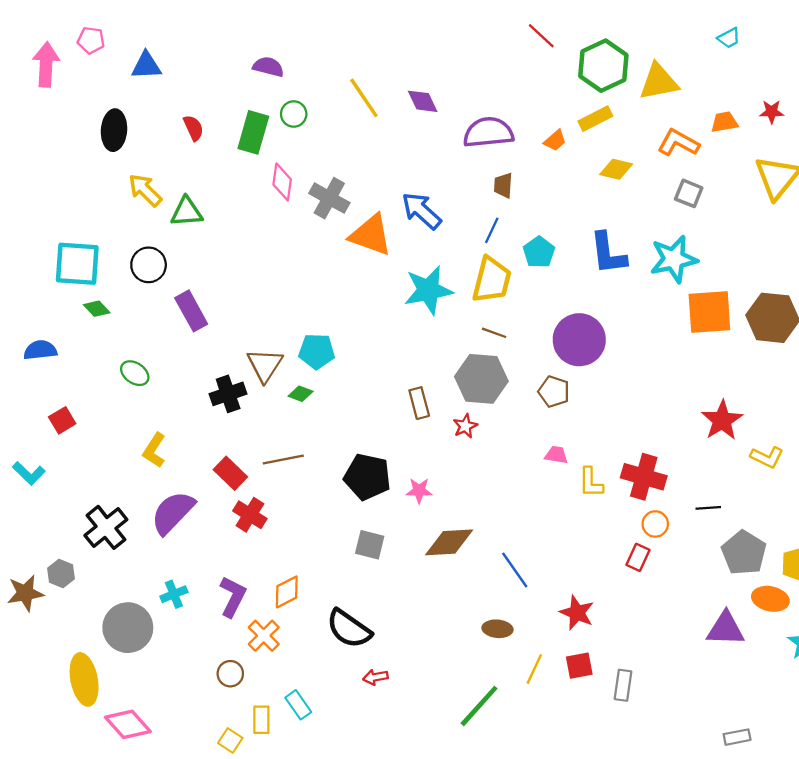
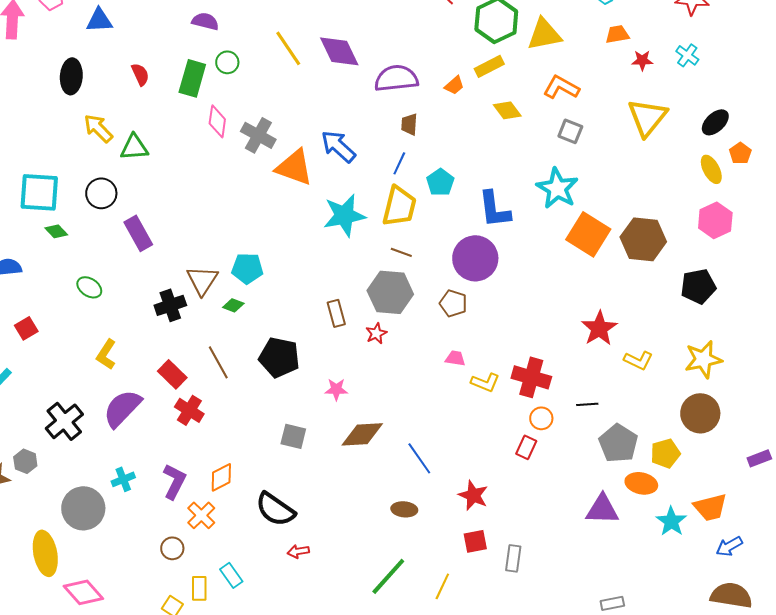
purple diamond: (423, 101) -> (339, 51), size x1.5
orange trapezoid: (724, 122) -> (617, 34), moved
yellow diamond: (616, 169) -> (507, 110), turned 40
blue L-shape: (608, 253) -> (494, 209), moved
cyan star: (674, 259) -> (557, 188), turned -30
orange square: (709, 312) -> (588, 234), turned 36
brown line: (283, 459) -> (218, 362), turned 72
black pentagon: (367, 477) -> (279, 357), moved
yellow L-shape: (591, 483) -> (485, 382), turned -68
yellow line: (534, 669) -> (442, 586), moved

